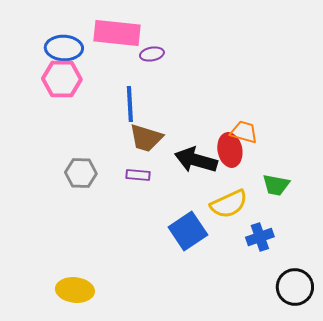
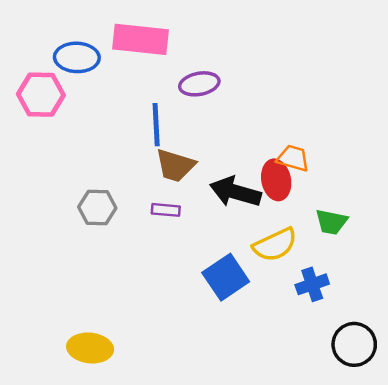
purple ellipse: (152, 54) -> (199, 84), moved, size x1.4
pink hexagon: (62, 79) -> (41, 95), moved

